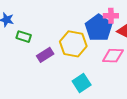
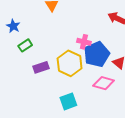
pink cross: (111, 16) -> (84, 42), moved
green rectangle: (24, 37) -> (25, 45), turned -64

